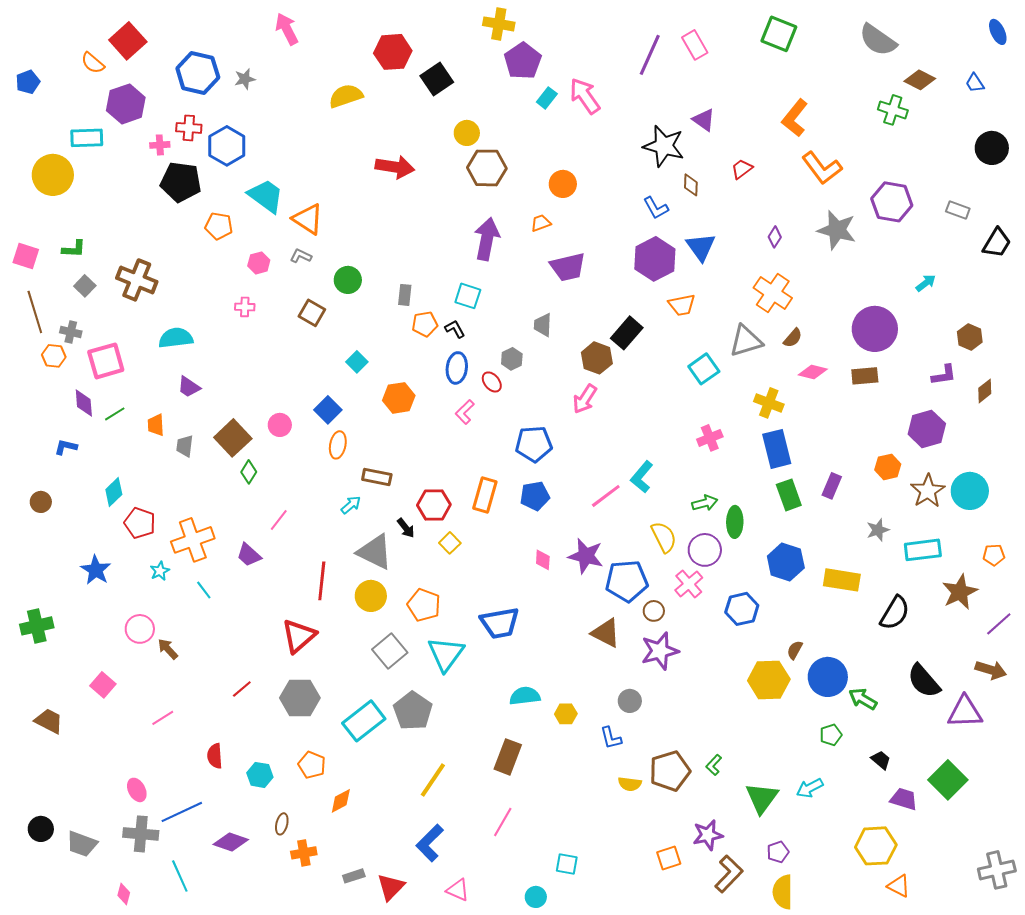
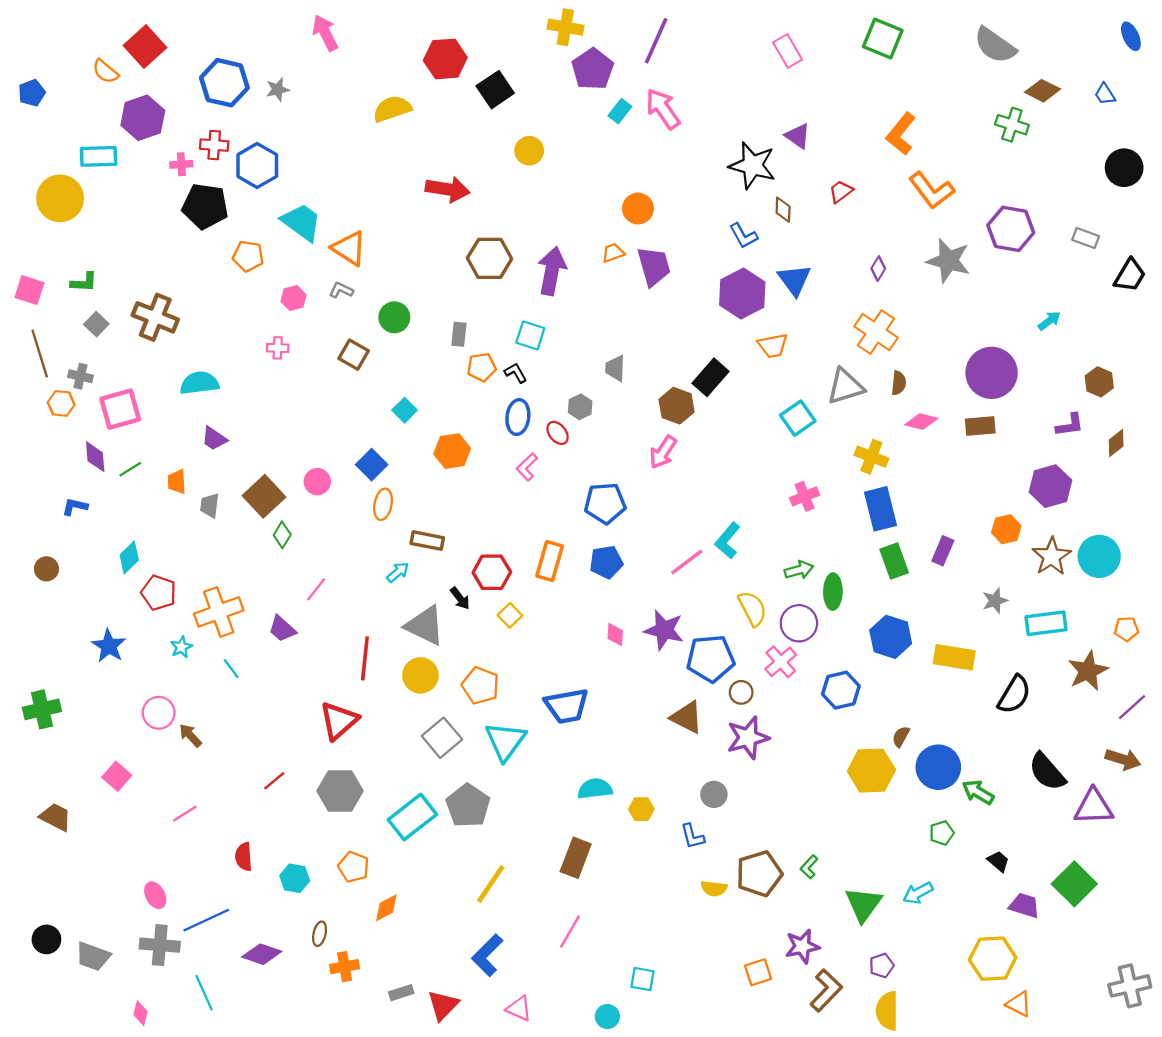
purple line: (650, 55) -> (656, 41), moved
brown hexagon: (487, 168) -> (490, 258), moved
purple trapezoid: (568, 267) -> (654, 266), moved, turned -93
brown semicircle: (793, 338) -> (899, 383), turned -35

